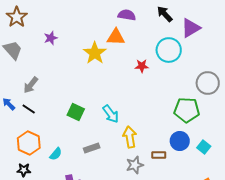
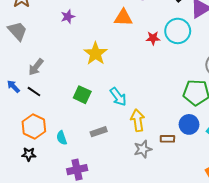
purple star: (51, 38) -> (68, 17), moved
yellow star: (95, 53) -> (96, 54), moved
red star: (142, 66) -> (153, 38), moved
cyan semicircle: (56, 154) -> (62, 138), turned 120

